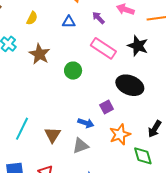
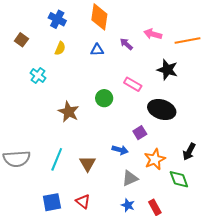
pink rectangle: (103, 48) -> (133, 84), moved, size x0.7
brown star: (39, 54) -> (69, 112), moved
gray triangle: (81, 146) -> (130, 178), moved

